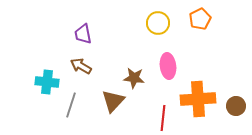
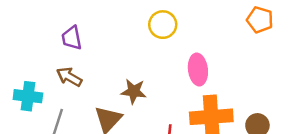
orange pentagon: (200, 19) -> (260, 20), moved, turned -30
pink ellipse: (168, 66) -> (198, 70), moved

